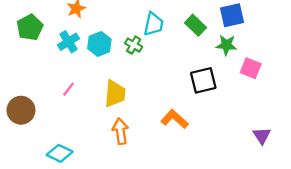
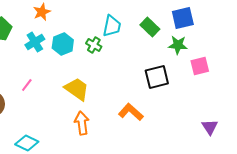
pink square: (251, 68) -> (200, 66), turned -36
pink line: (68, 89) -> (27, 85), moved
yellow trapezoid: (115, 94) -> (77, 89), turned -60

